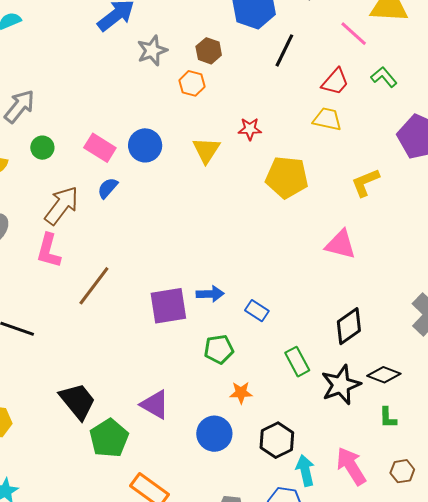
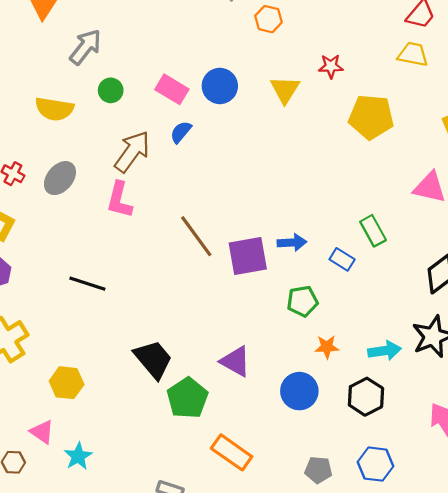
brown line: (94, 286) -> (196, 236), moved, turned -72
green rectangle: (297, 362) -> (373, 231), moved
cyan arrow: (305, 471) -> (385, 351), moved, turned 96

